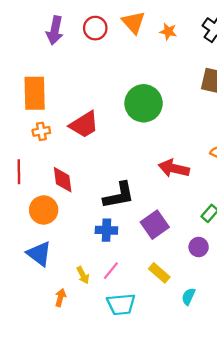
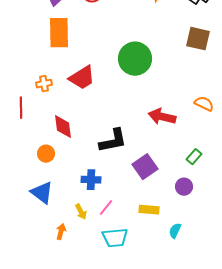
orange rectangle: (35, 93) -> (59, 33), moved
red line: (19, 172) -> (21, 108), moved
orange circle: (44, 210) -> (46, 154), size x0.7
blue cross: (106, 230) -> (91, 180), moved
yellow rectangle: (159, 273) -> (149, 210), turned -36

